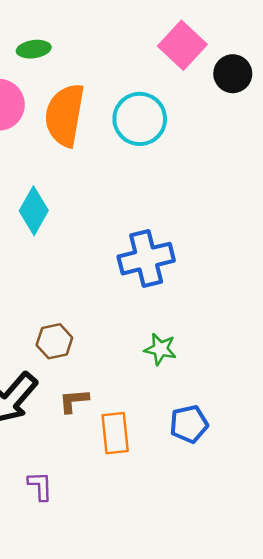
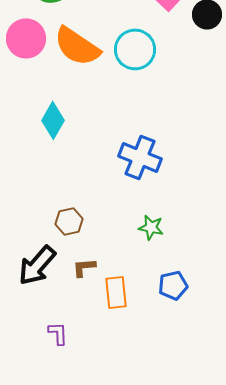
orange semicircle: (65, 115) -> (77, 46), turned -66
blue cross: (146, 259) -> (140, 157), turned 36

